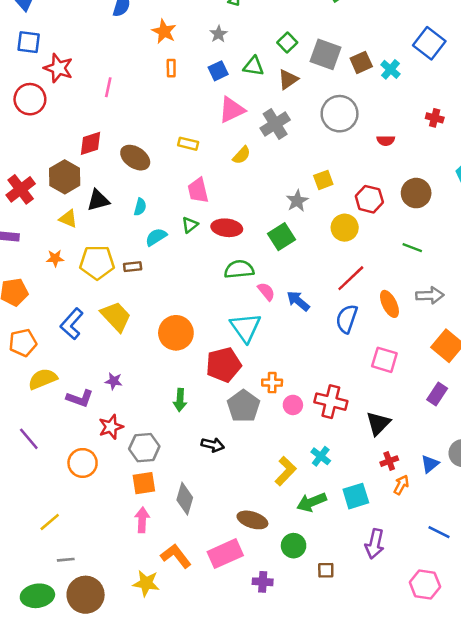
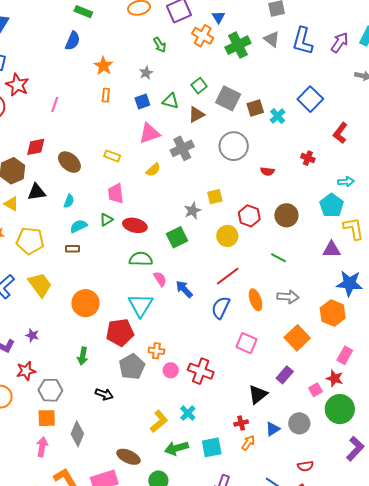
brown rectangle: (133, 267) -> (72, 249), moved
black triangle: (378, 423) -> (258, 394), moved

